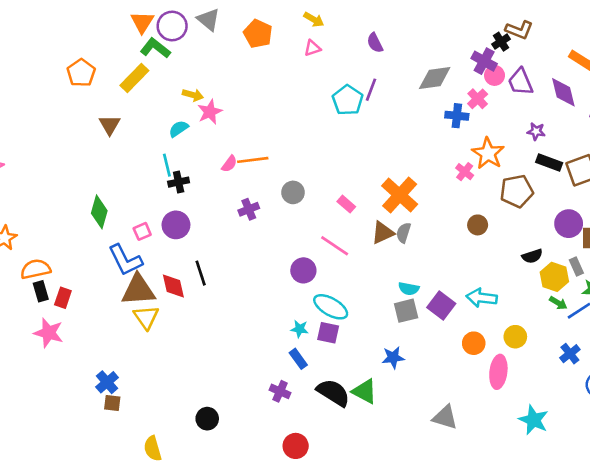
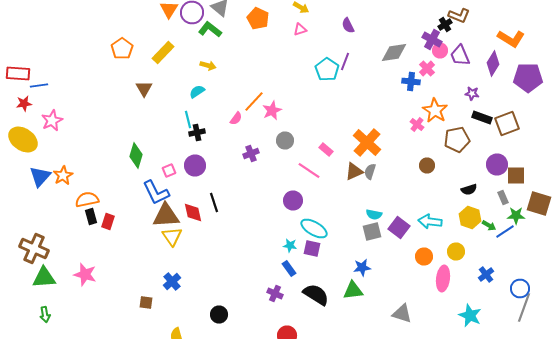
green L-shape: (155, 48) -> (210, 30), moved
purple diamond: (563, 92) -> (493, 64), turned 45
pink star: (210, 112) -> (272, 110), moved
orange line: (253, 160) -> (254, 102), moved, turned -40
pink line: (335, 246) -> (309, 170), moved
yellow hexagon: (554, 277) -> (470, 218), moved
pink star: (49, 333) -> (85, 274), moved
blue cross: (570, 354) -> (486, 274), moved
blue cross: (107, 382) -> (172, 282), moved
green triangle: (365, 391) -> (353, 290), moved, turned -35

